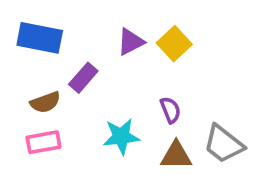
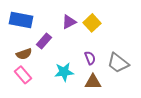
pink rectangle: (43, 142) -> (23, 75), turned 60
gray trapezoid: (224, 144) -> (118, 63), moved

